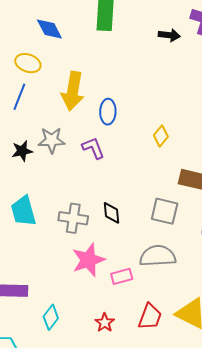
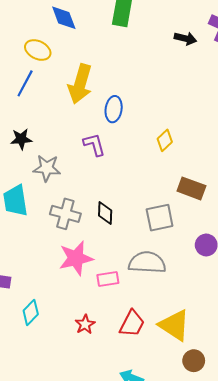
gray star: (52, 140) -> (47, 168), moved
gray square: (165, 211) -> (160, 218), turned -32

